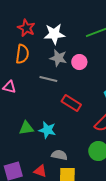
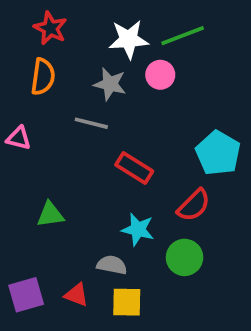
white star: (54, 34) -> (129, 39), moved
pink circle: (79, 62) -> (160, 75), moved
cyan star: (47, 130) -> (138, 229), moved

